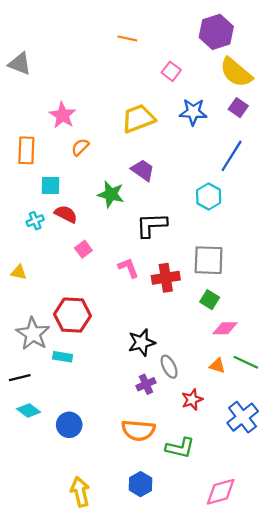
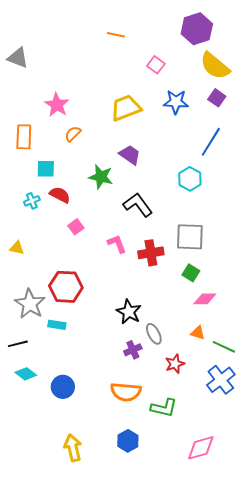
black L-shape: (151, 225) -> (138, 205), turned 56
black star: (142, 342) -> (129, 312), turned -30
green line: (246, 362) -> (224, 347), moved

